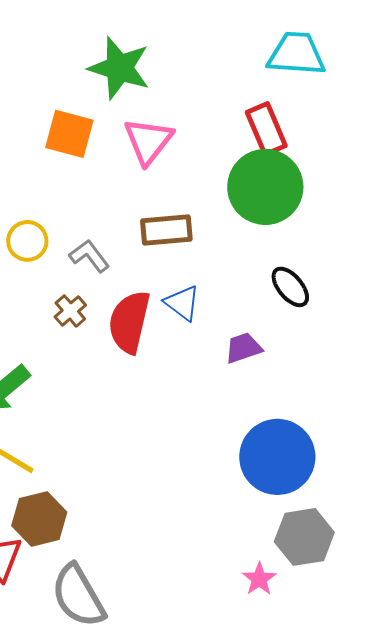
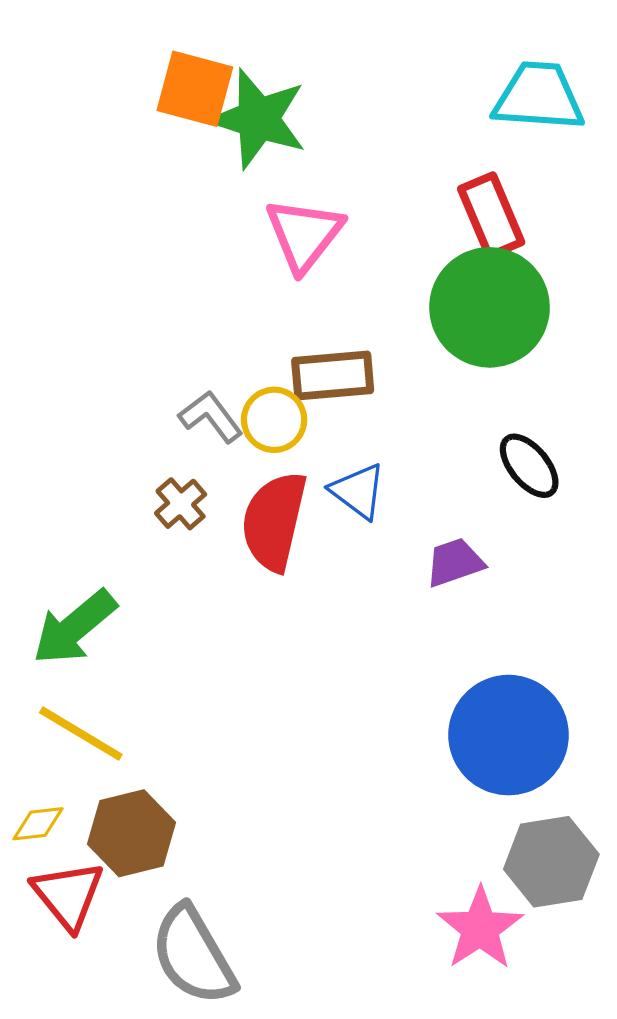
orange square: (69, 134) -> (195, 89), moved
yellow circle: (27, 241) -> (274, 420), moved
pink star: (259, 579) -> (480, 928), size x1.6

